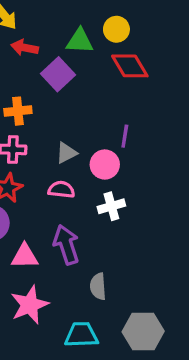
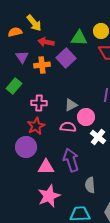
orange cross: (18, 111) -> (42, 65), moved
pink circle: (105, 165) -> (86, 117), moved
white cross: (111, 206) -> (98, 137), turned -35

